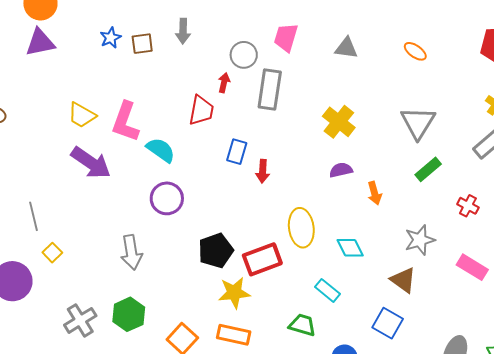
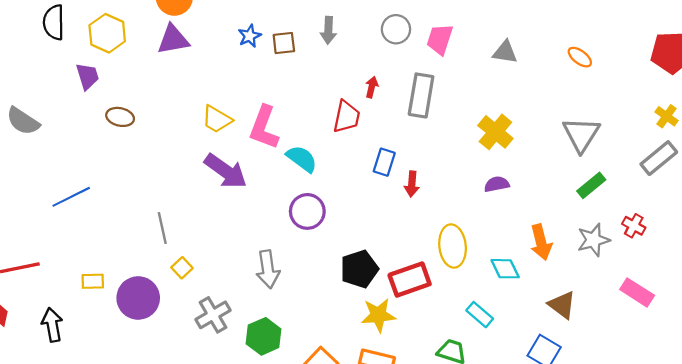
gray circle: (244, 55) -> (396, 29), moved
orange arrow: (375, 193) -> (541, 242), moved, size x1.4
gray star: (420, 240) -> (593, 240), moved
gray cross: (80, 320) -> (213, 315), moved

